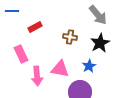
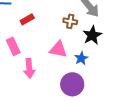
brown cross: (70, 37) -> (70, 21), moved
pink triangle: (60, 69) -> (58, 49), moved

